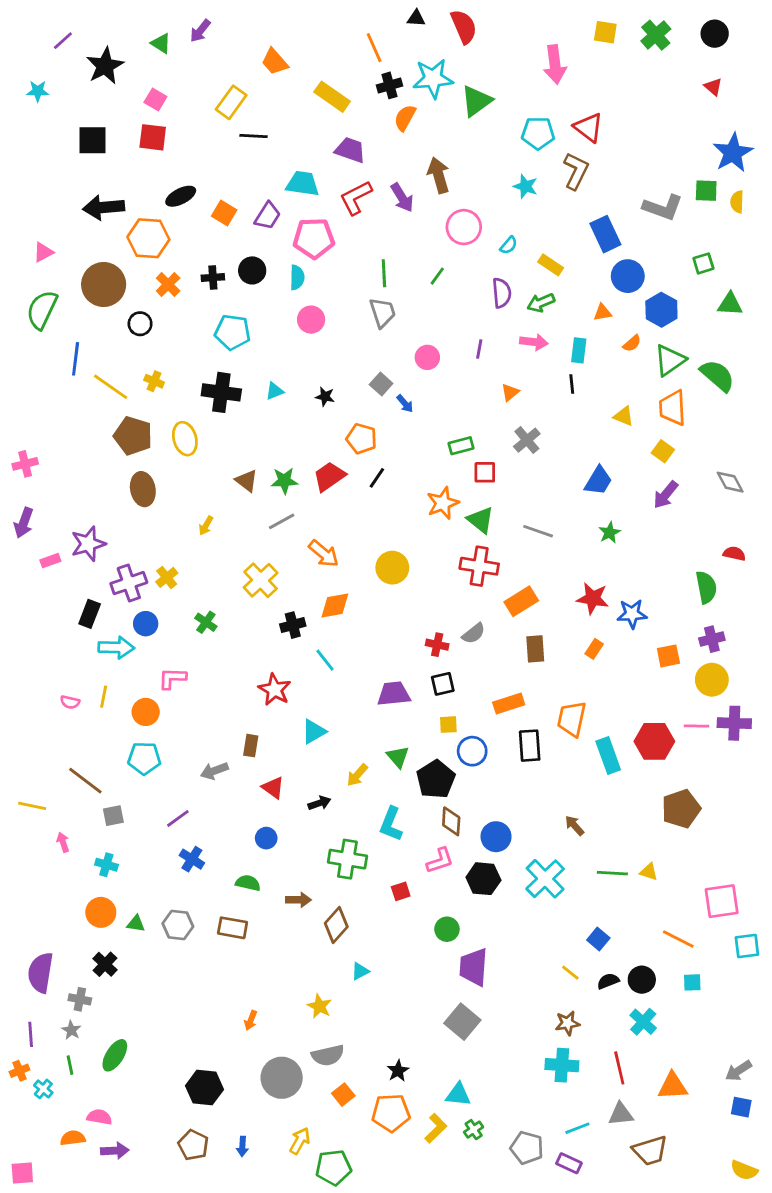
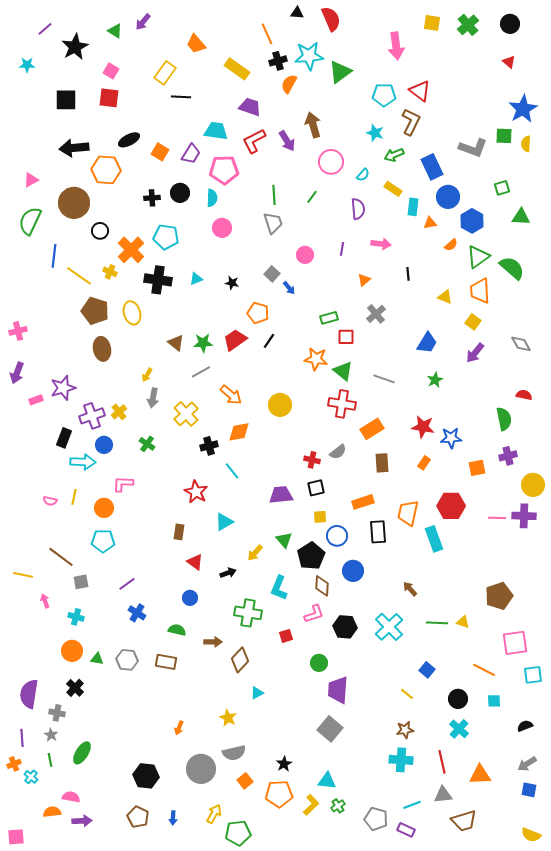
orange cross: (168, 284) -> (131, 250), moved, size x1.5
green arrow: (541, 303) -> (394, 155), moved
cyan rectangle: (579, 350) -> (413, 207), moved
orange star: (443, 503) -> (316, 359), turned 30
yellow circle: (712, 680) -> (533, 485), moved
red hexagon: (654, 741) -> (451, 506), moved
gray arrow: (214, 771) -> (153, 398), moved, turned -60
brown pentagon: (681, 809) -> (499, 596), moved
blue circle: (496, 837) -> (353, 571), moved
black semicircle: (608, 981) -> (525, 726), moved

